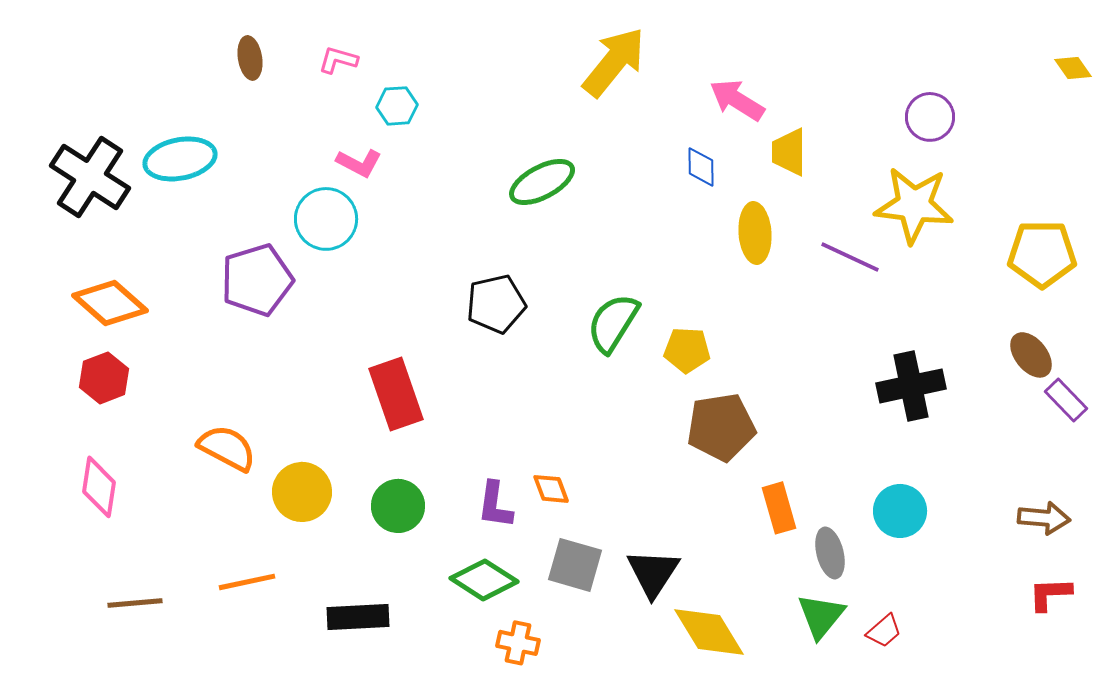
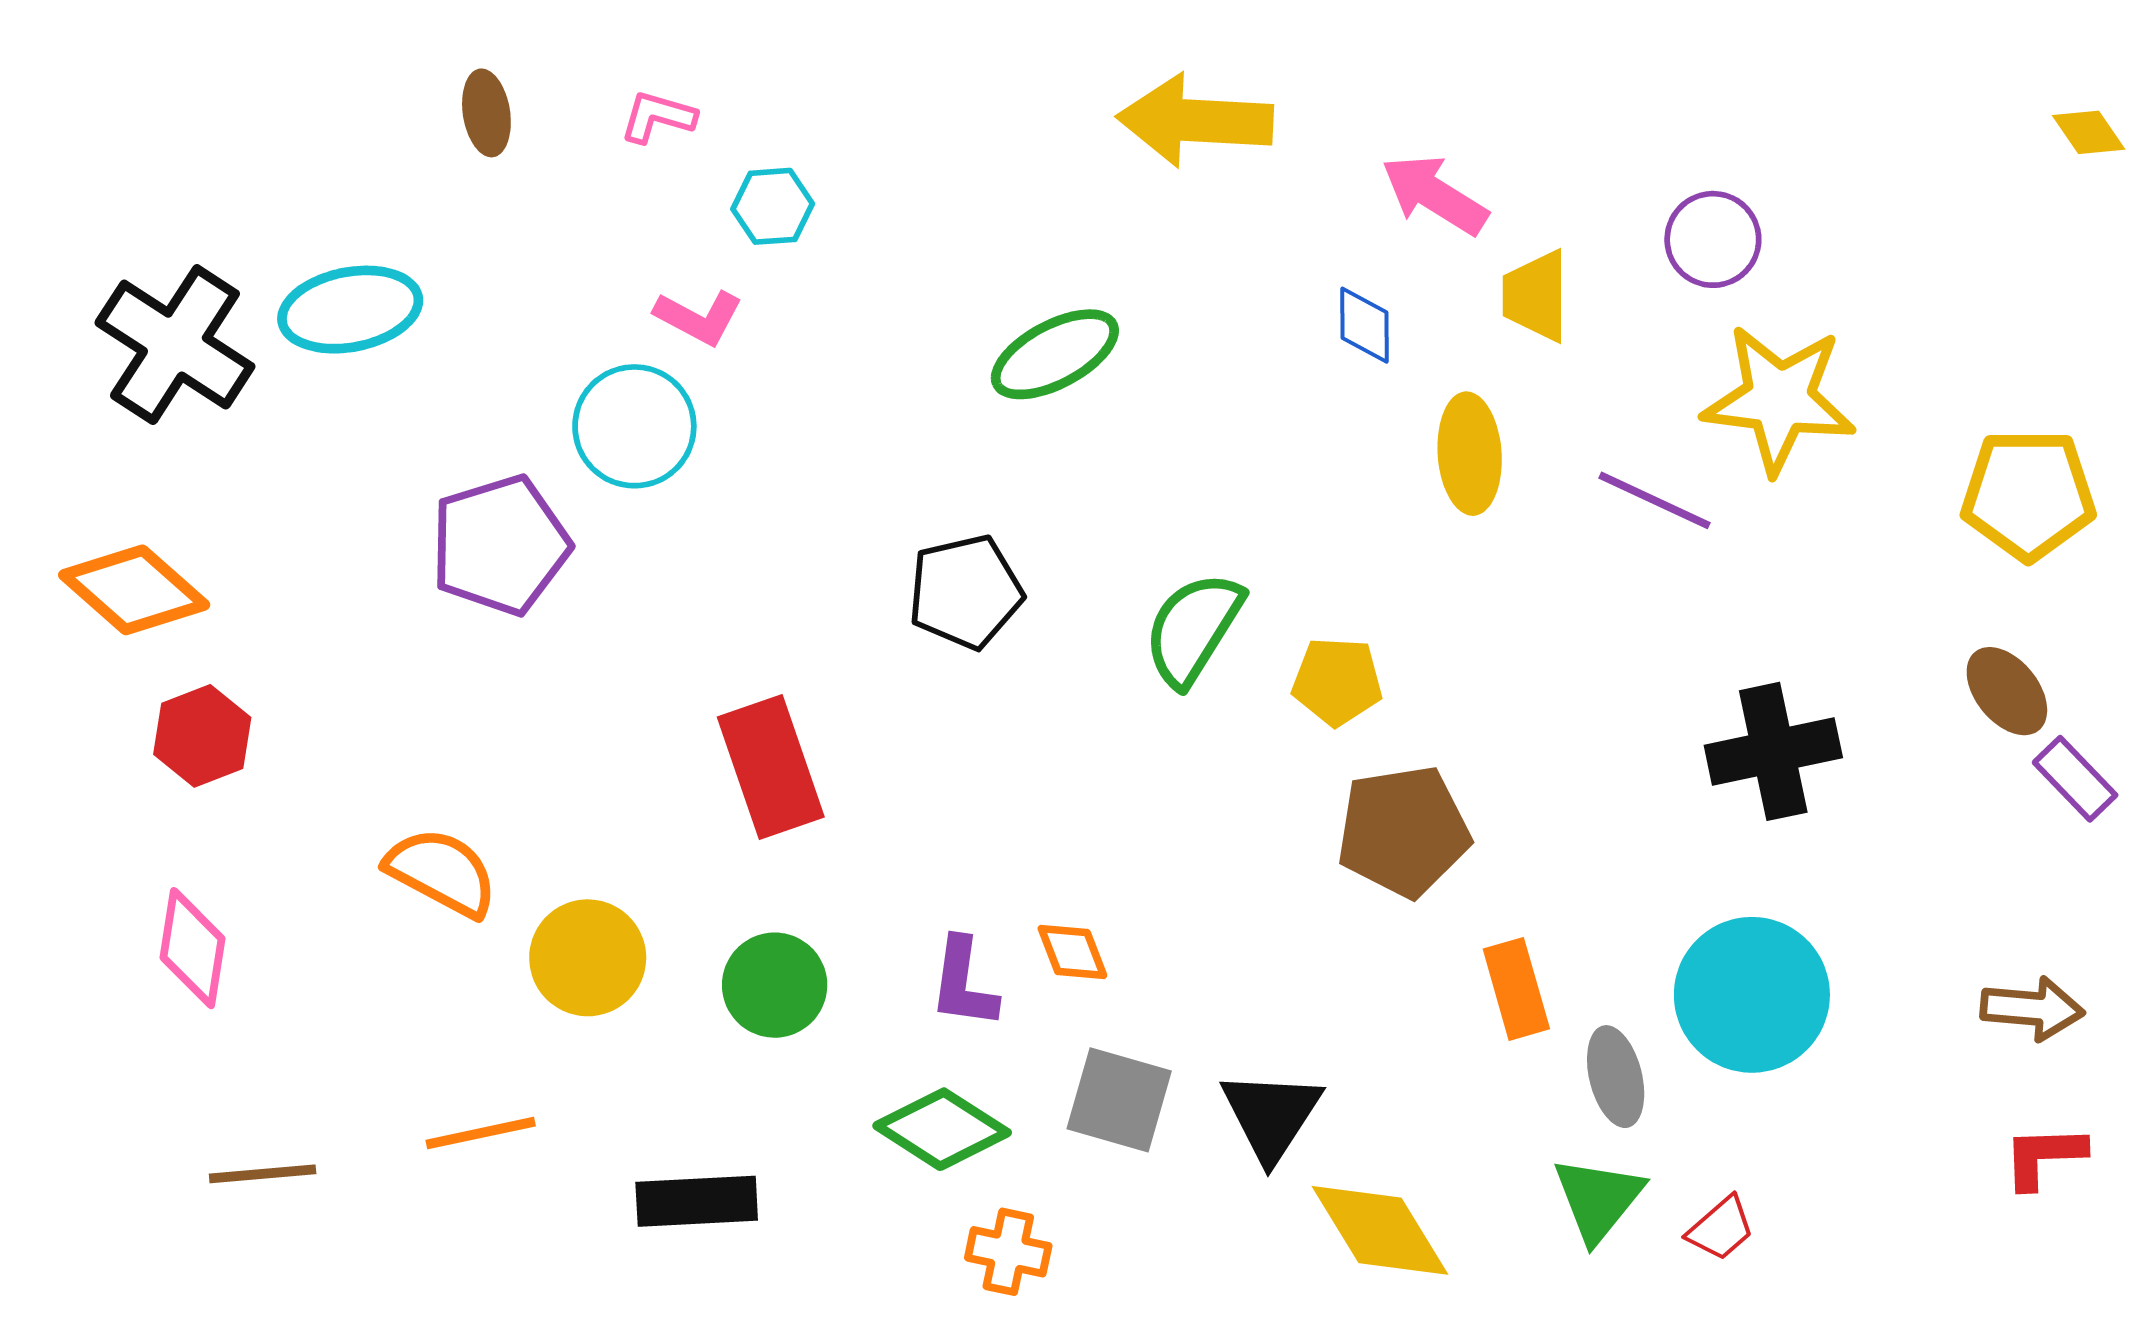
yellow arrow: (614, 62) -> (1195, 121), turned -126
purple circle: (930, 117) -> (1713, 239), moved
orange diamond: (110, 303) -> (134, 590), moved
cyan circle: (900, 511) -> (1752, 995), size x1.5

